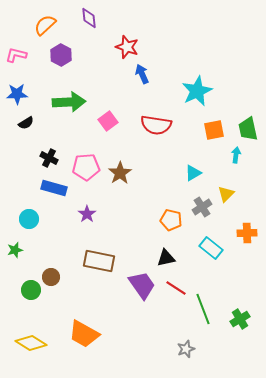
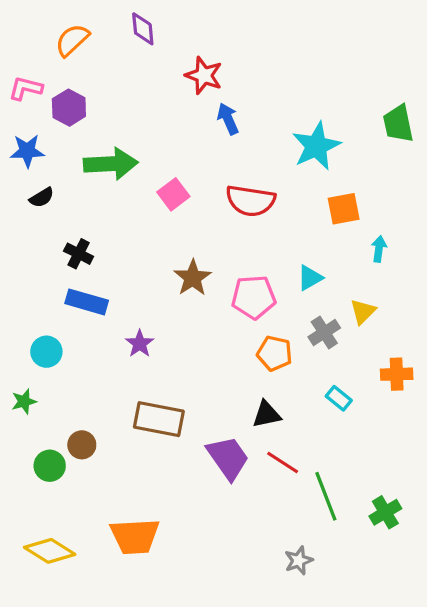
purple hexagon: (61, 55) -> (69, 108), moved
green trapezoid: (248, 129) -> (398, 124), moved
pink pentagon: (86, 167) -> (254, 297), moved
cyan rectangle: (211, 248) -> (339, 398), size x0.7
orange trapezoid: (84, 334) -> (135, 536), turned -32

